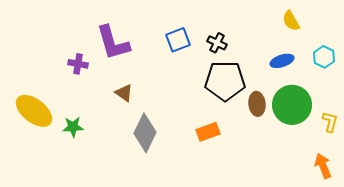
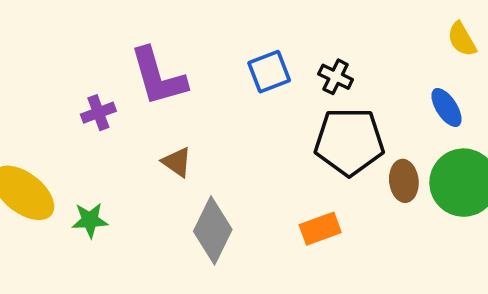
blue ellipse: (282, 61) -> (447, 108), turned 75
purple cross: (78, 64) -> (98, 113), turned -30

